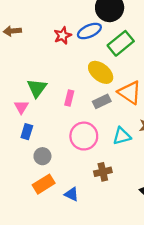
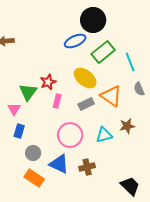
red star: (63, 35) -> (48, 82), moved
orange rectangle: (44, 184) -> (34, 178), turned 66
blue triangle: (72, 194) -> (59, 164), moved, size x1.5

